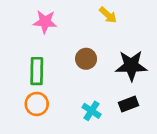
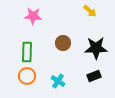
yellow arrow: (108, 15) -> (90, 11), moved
cyan cross: (92, 111) -> (58, 81), moved

